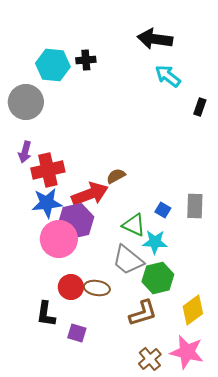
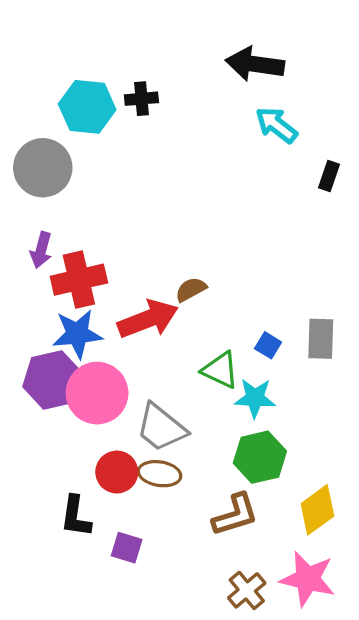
purple hexagon: (76, 221) -> (53, 380), moved
gray trapezoid: (128, 260) -> (161, 428), moved

